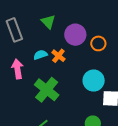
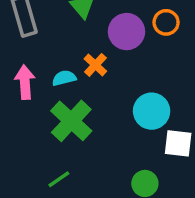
orange circle: (98, 43) -> (166, 22), moved
cyan semicircle: (40, 55) -> (64, 78), moved

